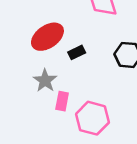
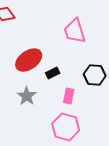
pink rectangle: (62, 101) -> (69, 96), moved

